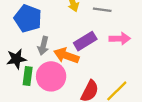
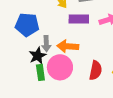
purple rectangle: (85, 41) -> (79, 19), moved, turned 48
black star: (16, 59) -> (38, 56), moved

